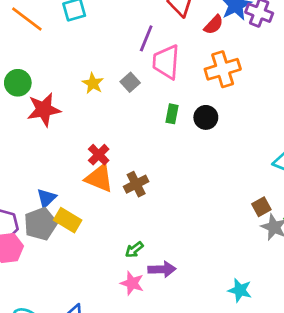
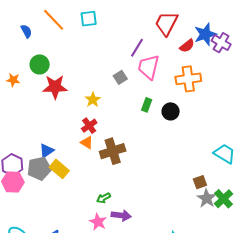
yellow star: (93, 83) -> (93, 100), moved
orange triangle: (99, 178) -> (87, 143), size x0.6
brown cross: (136, 184) -> (113, 151), size x1.4

